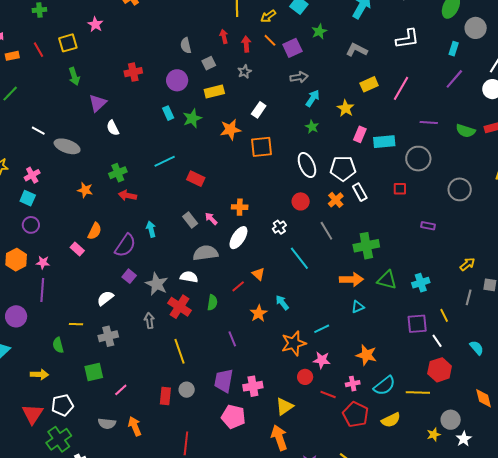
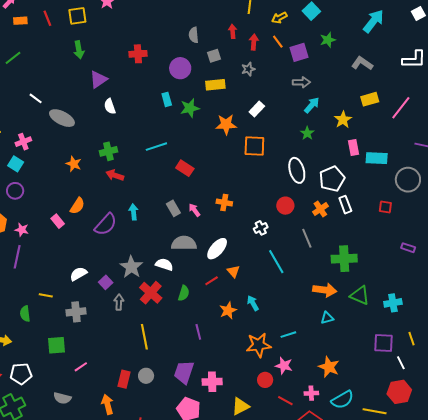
pink rectangle: (360, 134) -> (353, 147), turned -42
white pentagon: (343, 168) -> (332, 179), turned -30
white ellipse: (238, 238) -> (217, 249), moved
purple square: (129, 276) -> (106, 282), moved
orange arrow: (135, 426) -> (107, 404), moved

